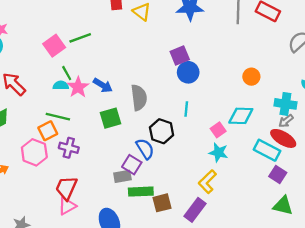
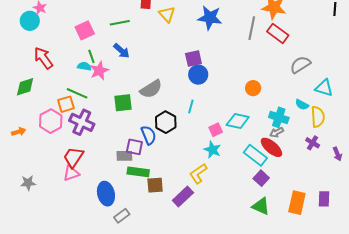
green line: (80, 38) -> (120, 23), moved
blue arrow: (103, 85) -> (121, 51), moved
gray semicircle: (139, 98) -> (151, 89), turned 55
purple cross: (69, 148) -> (82, 122), size x1.4
purple square: (132, 165) -> (134, 147), turned -30

